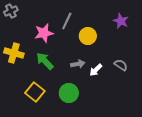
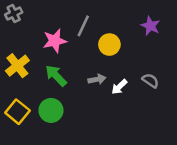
yellow cross: (14, 53) -> (17, 66), turned 36
yellow square: (35, 92) -> (17, 112), moved
green circle: (69, 93) -> (51, 110), moved

